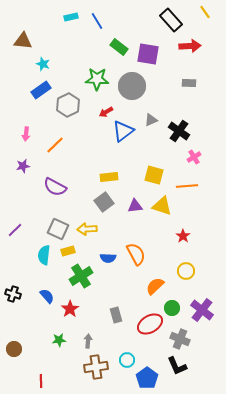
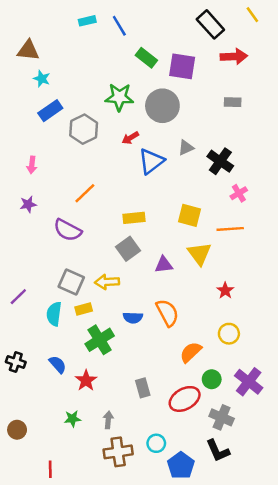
cyan star: (43, 64) -> (42, 79), moved
orange line: (55, 145) -> (85, 193), moved
purple triangle: (135, 206) -> (164, 265), moved
yellow triangle: (162, 206) -> (199, 254), turned 35
purple line: (15, 230) -> (18, 297), moved

